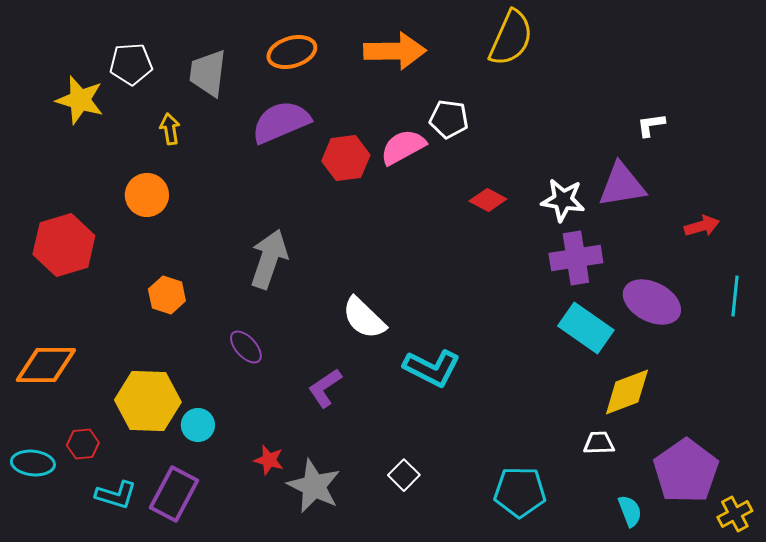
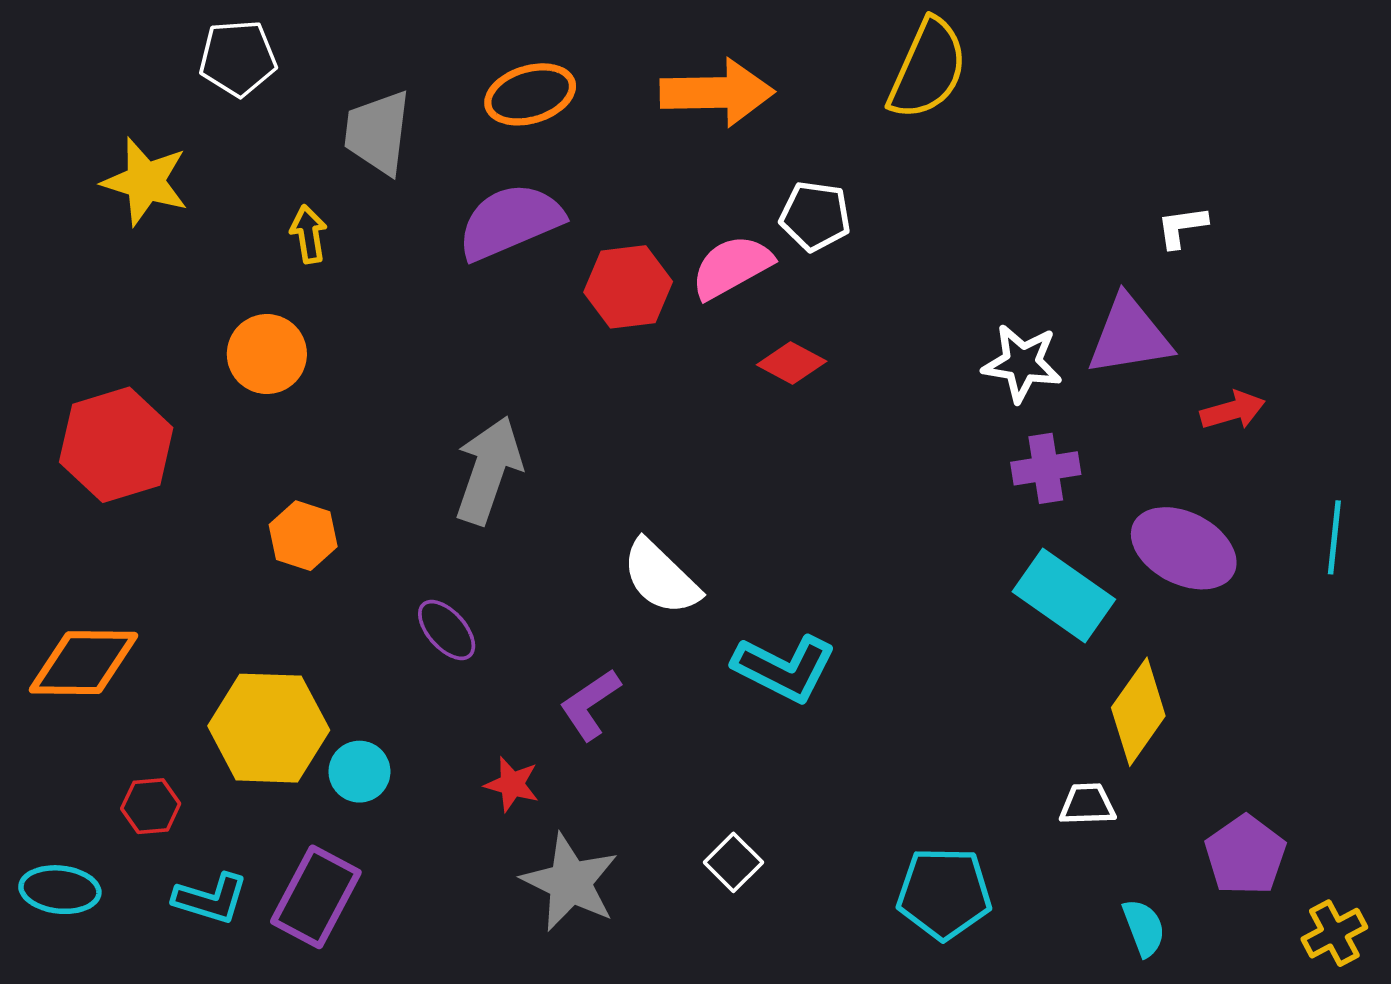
white pentagon: (131, 64) -> (238, 58), moved
red diamond: (488, 200) -> (792, 363), moved
red arrow: (702, 226) -> (1233, 410), moved
purple cross: (576, 258) -> (1046, 468), size x0.7
yellow diamond: (627, 392) -> (1138, 712), turned -34
red star: (269, 460) -> (512, 784), moved
cyan ellipse: (33, 463) -> (60, 890), moved
purple pentagon: (686, 471) -> (1245, 855), size x0.7

